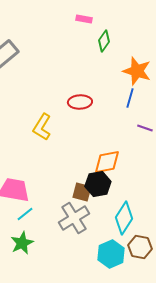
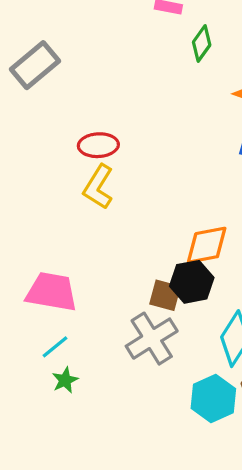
red ellipse: (80, 102) -> (98, 145), moved
cyan line: (25, 214) -> (55, 347), moved
green star: (22, 243) -> (65, 380), size x0.7

